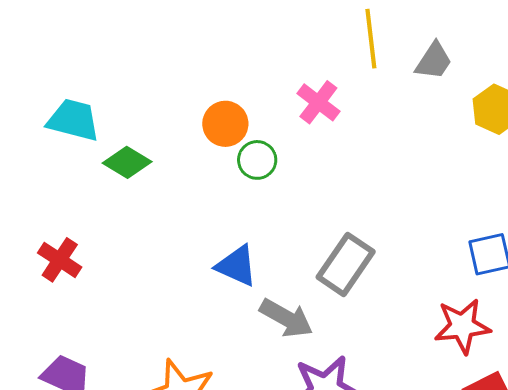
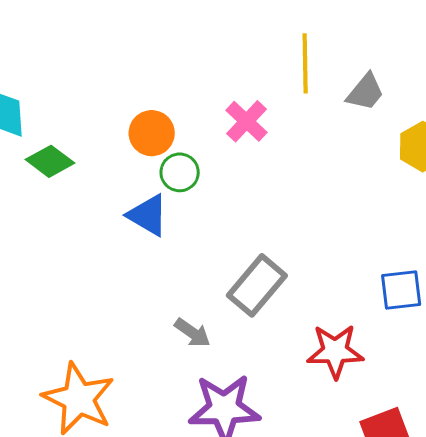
blue triangle: (237, 266) -> (148, 215), moved
gray arrow: (286, 318) -> (192, 333), size x0.7
red star: (462, 326) -> (335, 351), moved

